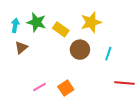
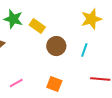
yellow star: (91, 22) -> (91, 19), moved
orange square: (66, 88) -> (54, 84), moved, turned -35

